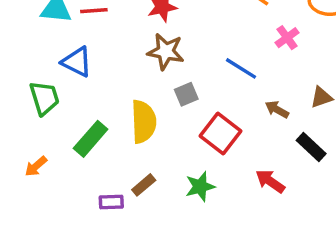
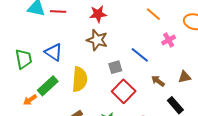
blue triangle: (77, 62) -> (54, 52), moved
gray square: (186, 94) -> (115, 67), moved
orange arrow: (36, 166) -> (30, 100), moved

